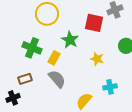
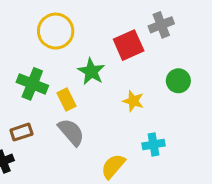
red square: (94, 23) -> (129, 45), turned -36
yellow rectangle: (54, 58) -> (66, 99), turned -56

